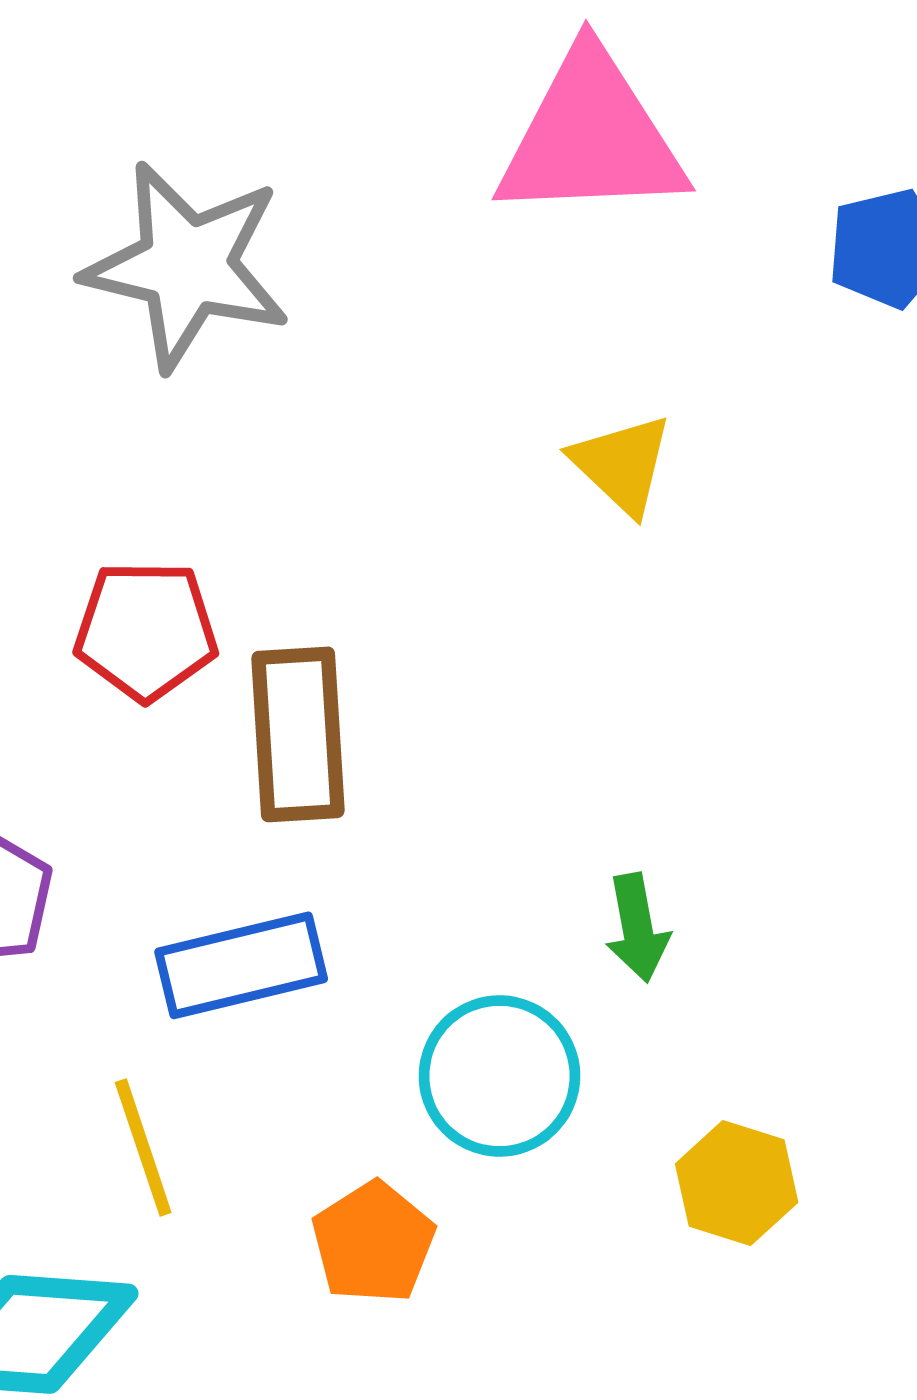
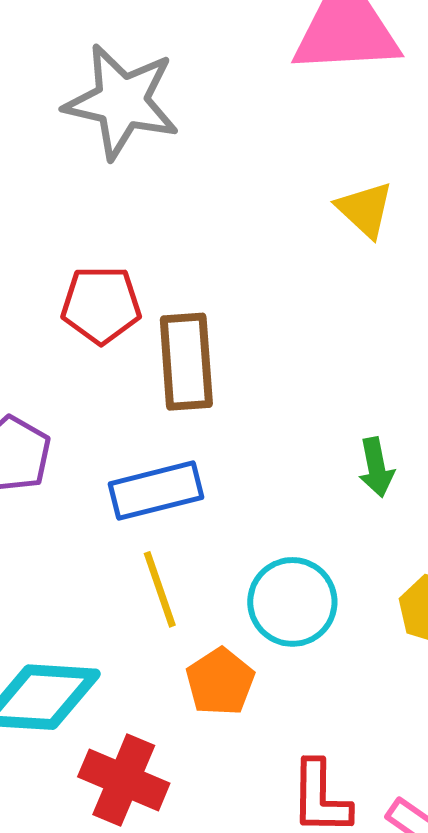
cyan circle: (499, 1076) -> (292, 602), moved
yellow line: (143, 1148) -> (160, 589), moved
orange pentagon: (373, 1242) -> (220, 682), moved

